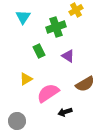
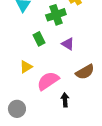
black arrow: (65, 112) -> (65, 100), turned 104

